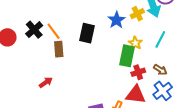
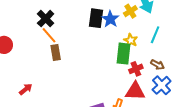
black cross: (34, 30) -> (46, 19), moved
black rectangle: (87, 33) -> (96, 18), moved
red arrow: (46, 82) -> (26, 89), moved

